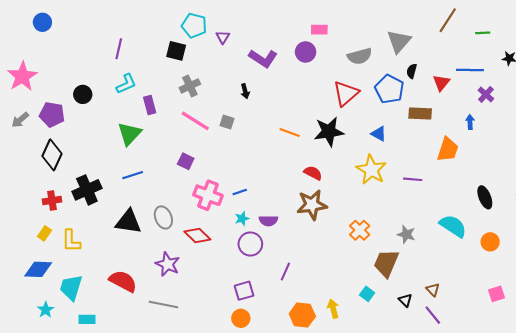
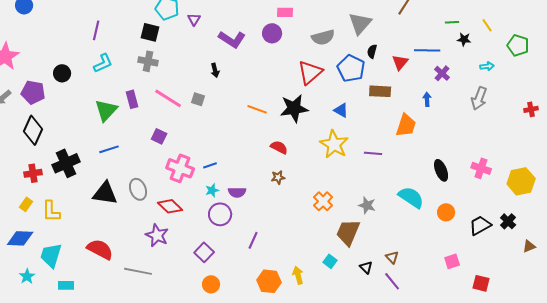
green line: (483, 33) -> (452, 22), moved
gray cross: (190, 86) -> (148, 61), moved, turned 36
purple rectangle: (150, 105) -> (132, 99), moved
brown star: (312, 205) -> (278, 177), size x0.5
purple star: (168, 264) -> (157, 235), moved
purple square: (244, 291) -> (204, 252), moved, turned -30

